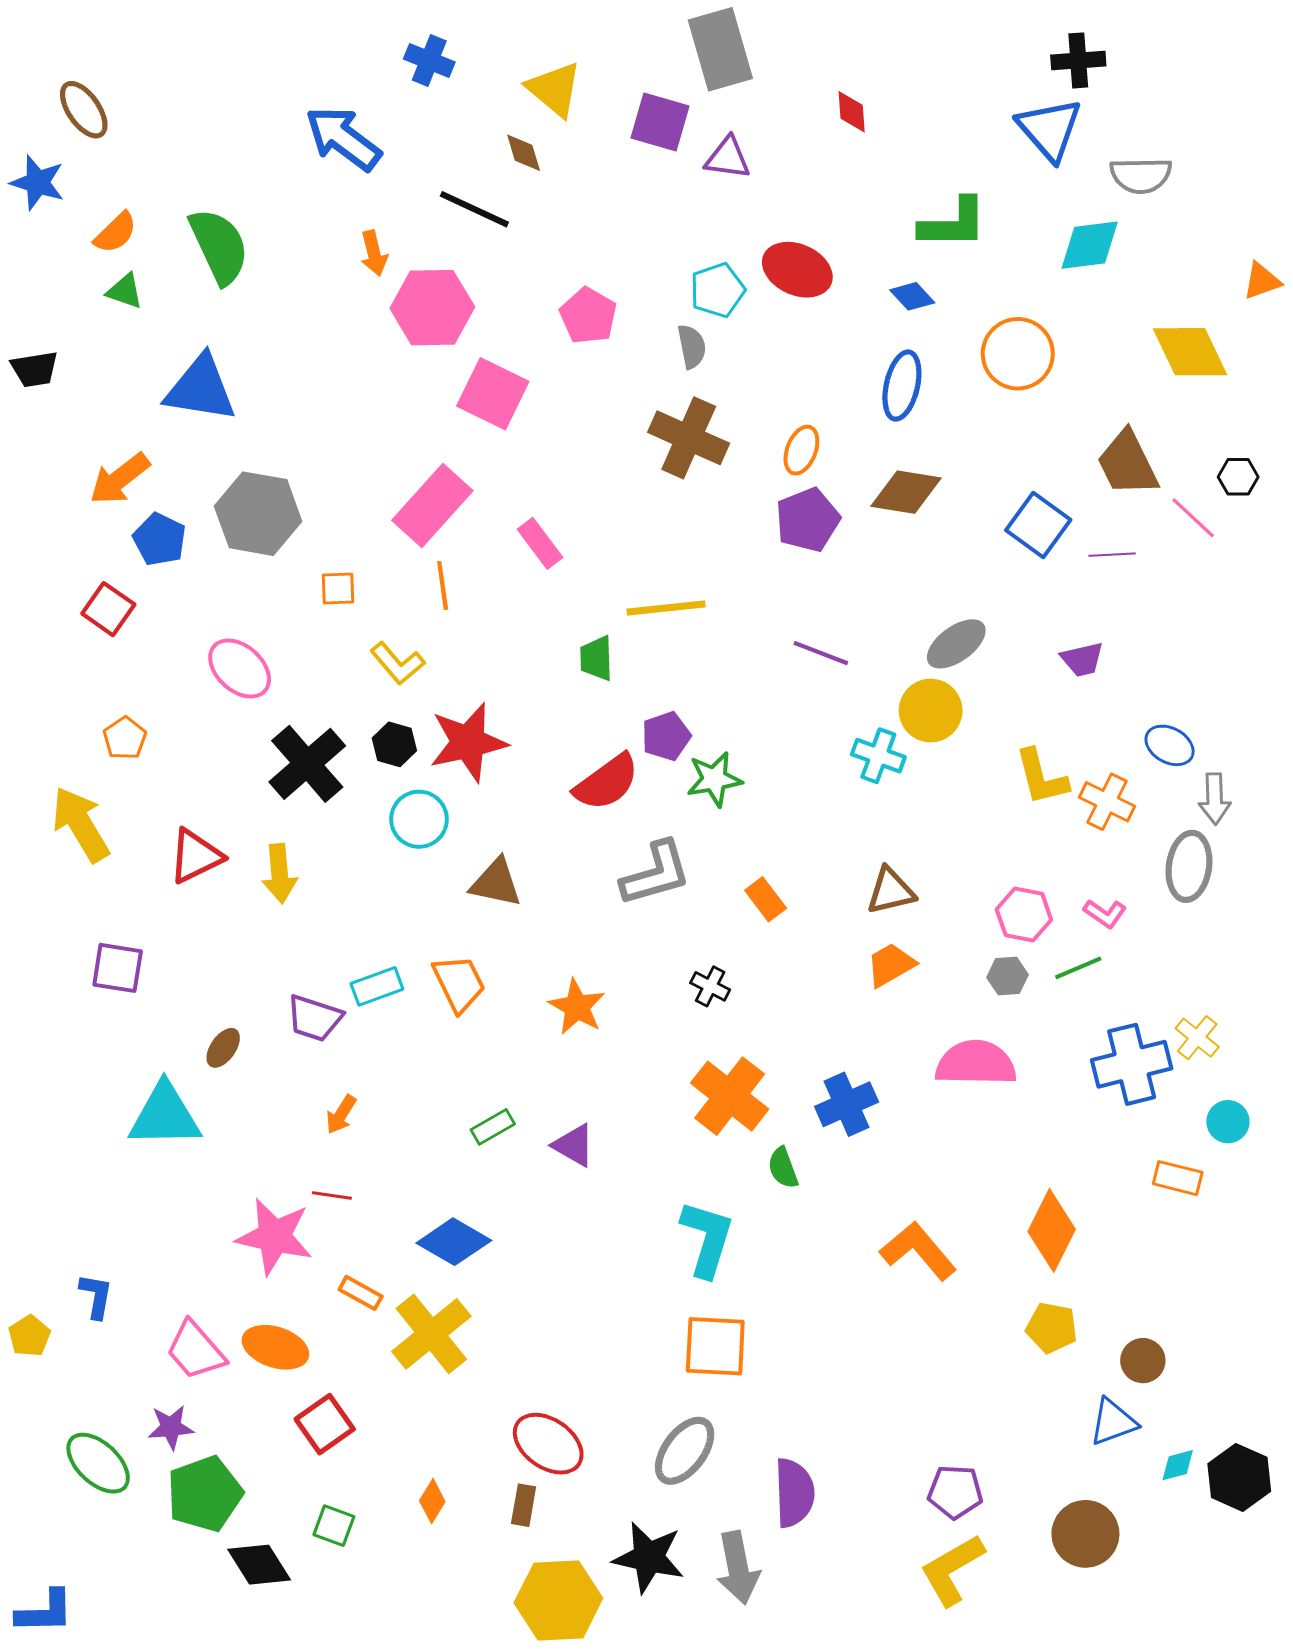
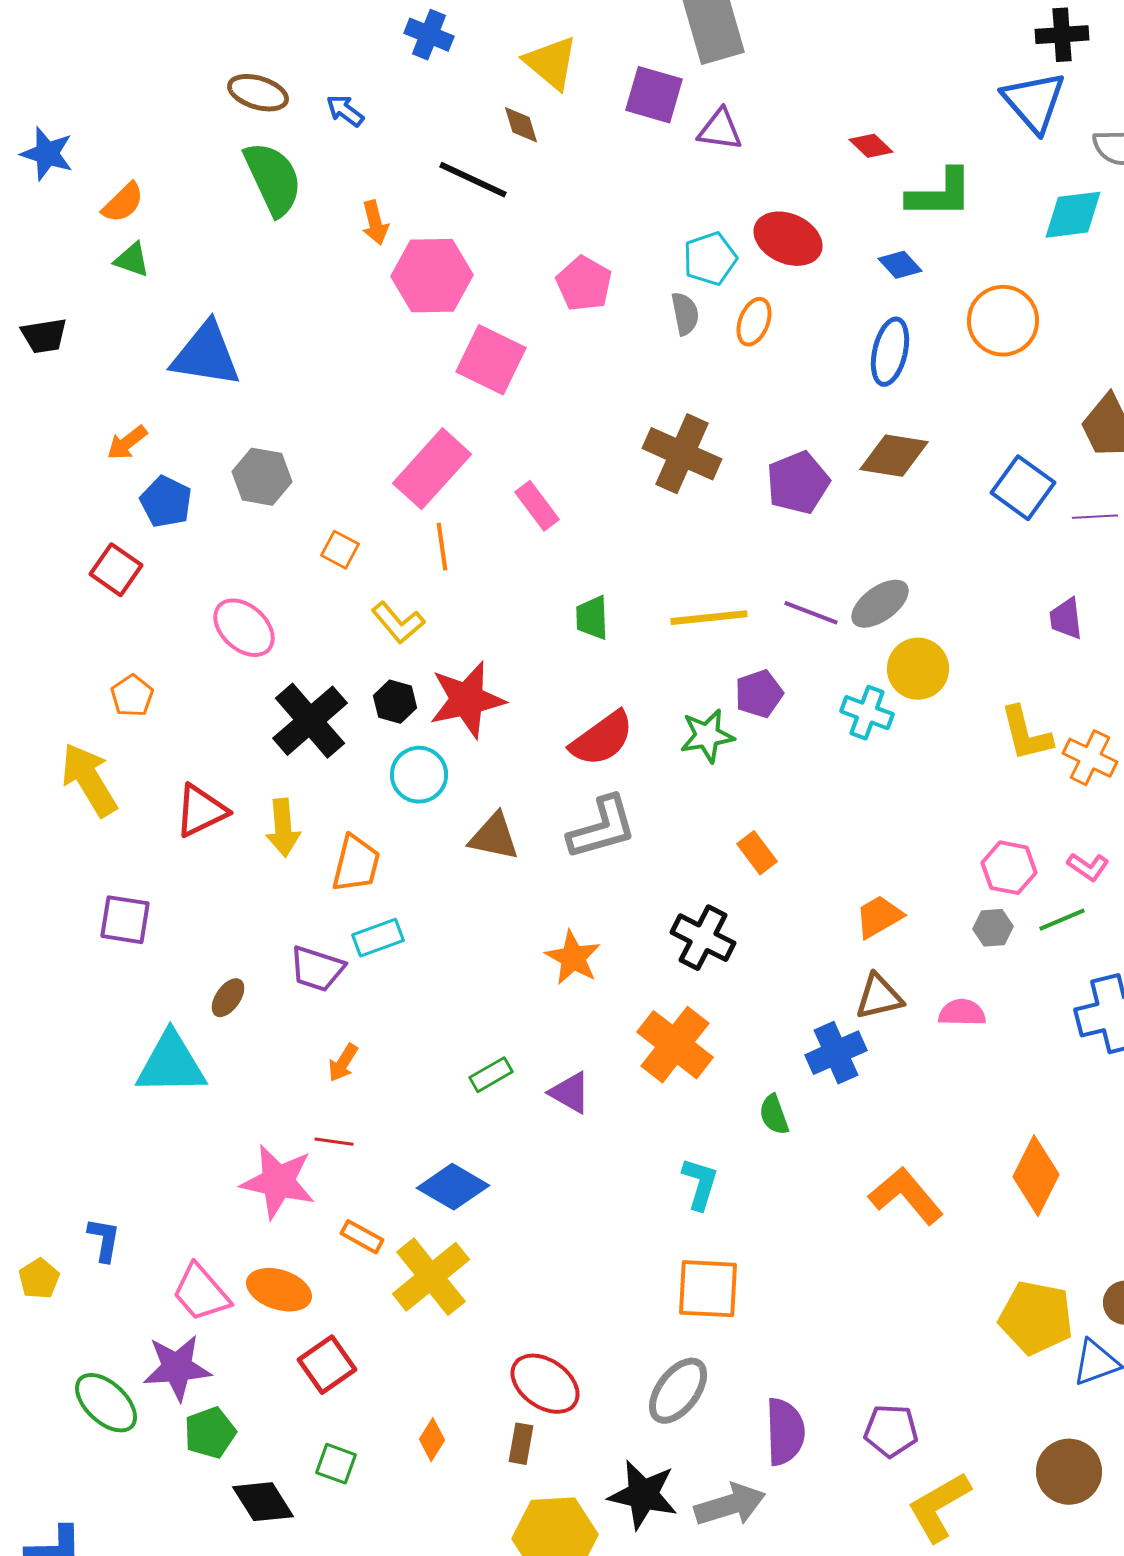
brown ellipse: (84, 110) -> (258, 93), moved, turned -38
red diamond: (852, 112) -> (871, 146), moved, turned -42
blue arrow: (343, 138) -> (345, 111), size x0.5
green semicircle: (219, 246) -> (273, 179), moved
brown cross: (689, 438) -> (682, 454), moved
orange ellipse: (801, 450) -> (754, 322), moved
orange arrow: (120, 479) -> (127, 443), size x0.7
gray hexagon: (258, 514) -> (262, 477), size x0.7
orange square: (338, 589) -> (340, 550), turned 30
yellow line: (666, 608) -> (709, 618), moved
gray ellipse: (956, 644) -> (880, 604), moved
purple trapezoid: (1082, 659) -> (1066, 619), turned 96
purple pentagon: (666, 736) -> (759, 694), moved
gray L-shape: (656, 874) -> (602, 828), moved
brown triangle: (891, 891) -> (879, 997), moved
orange trapezoid: (459, 983) -> (356, 864), moved, turned 40
black cross: (710, 986) -> (703, 938), size x1.6
pink semicircle: (976, 1063) -> (962, 1013), size x0.6
orange cross: (730, 1096) -> (675, 1045), moved
cyan L-shape: (707, 1239) -> (700, 1184), size x0.7
yellow pentagon: (1052, 1328) -> (1036, 1318), moved, size x1.5
purple star: (171, 1427) -> (177, 1368), size x1.5
purple pentagon: (955, 1492) -> (891, 1431), moved
green pentagon: (205, 1494) -> (210, 1433), size x0.7
gray arrow: (738, 1568) -> (730, 1505), turned -96

